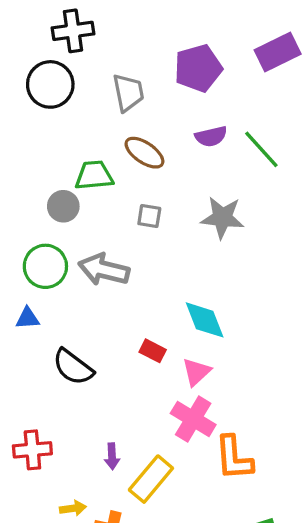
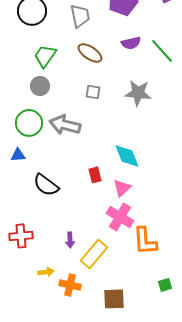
green trapezoid: (94, 175) -> (45, 56), moved, turned -50
red rectangle: (153, 351) -> (95, 175), turned 49

